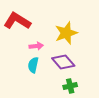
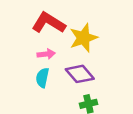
red L-shape: (17, 21) -> (49, 23), moved

